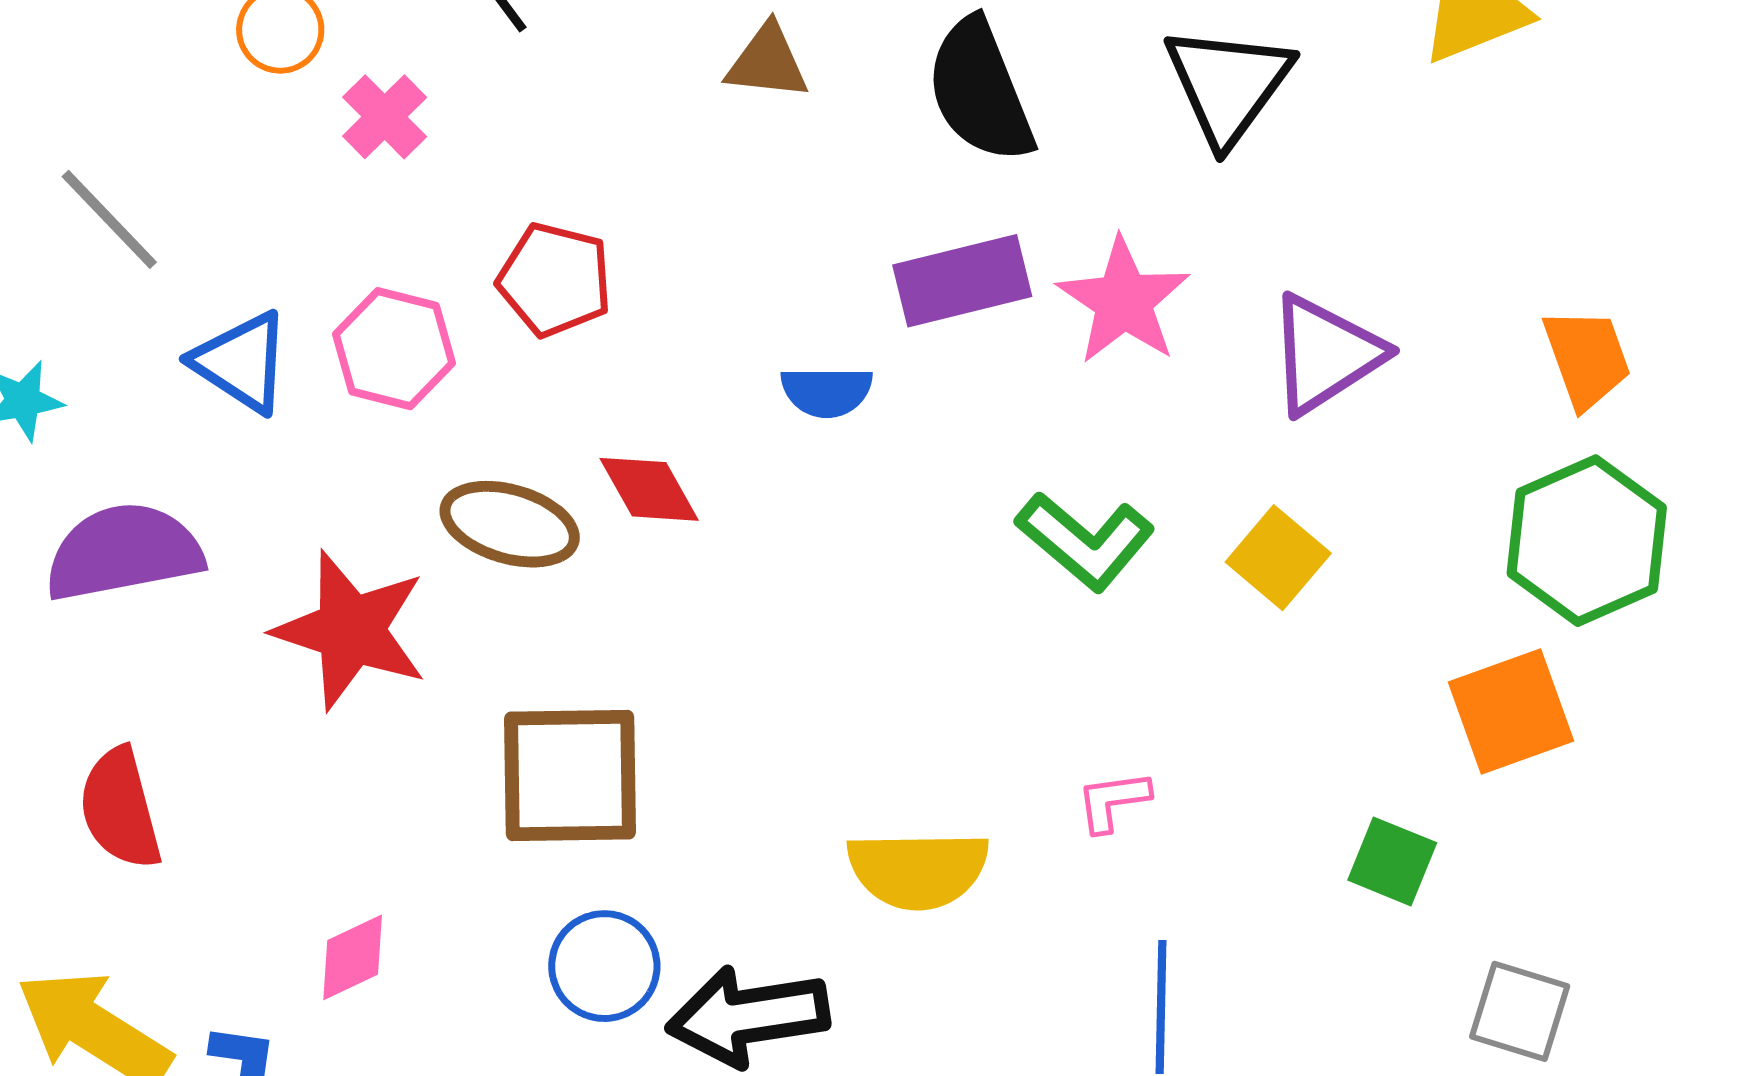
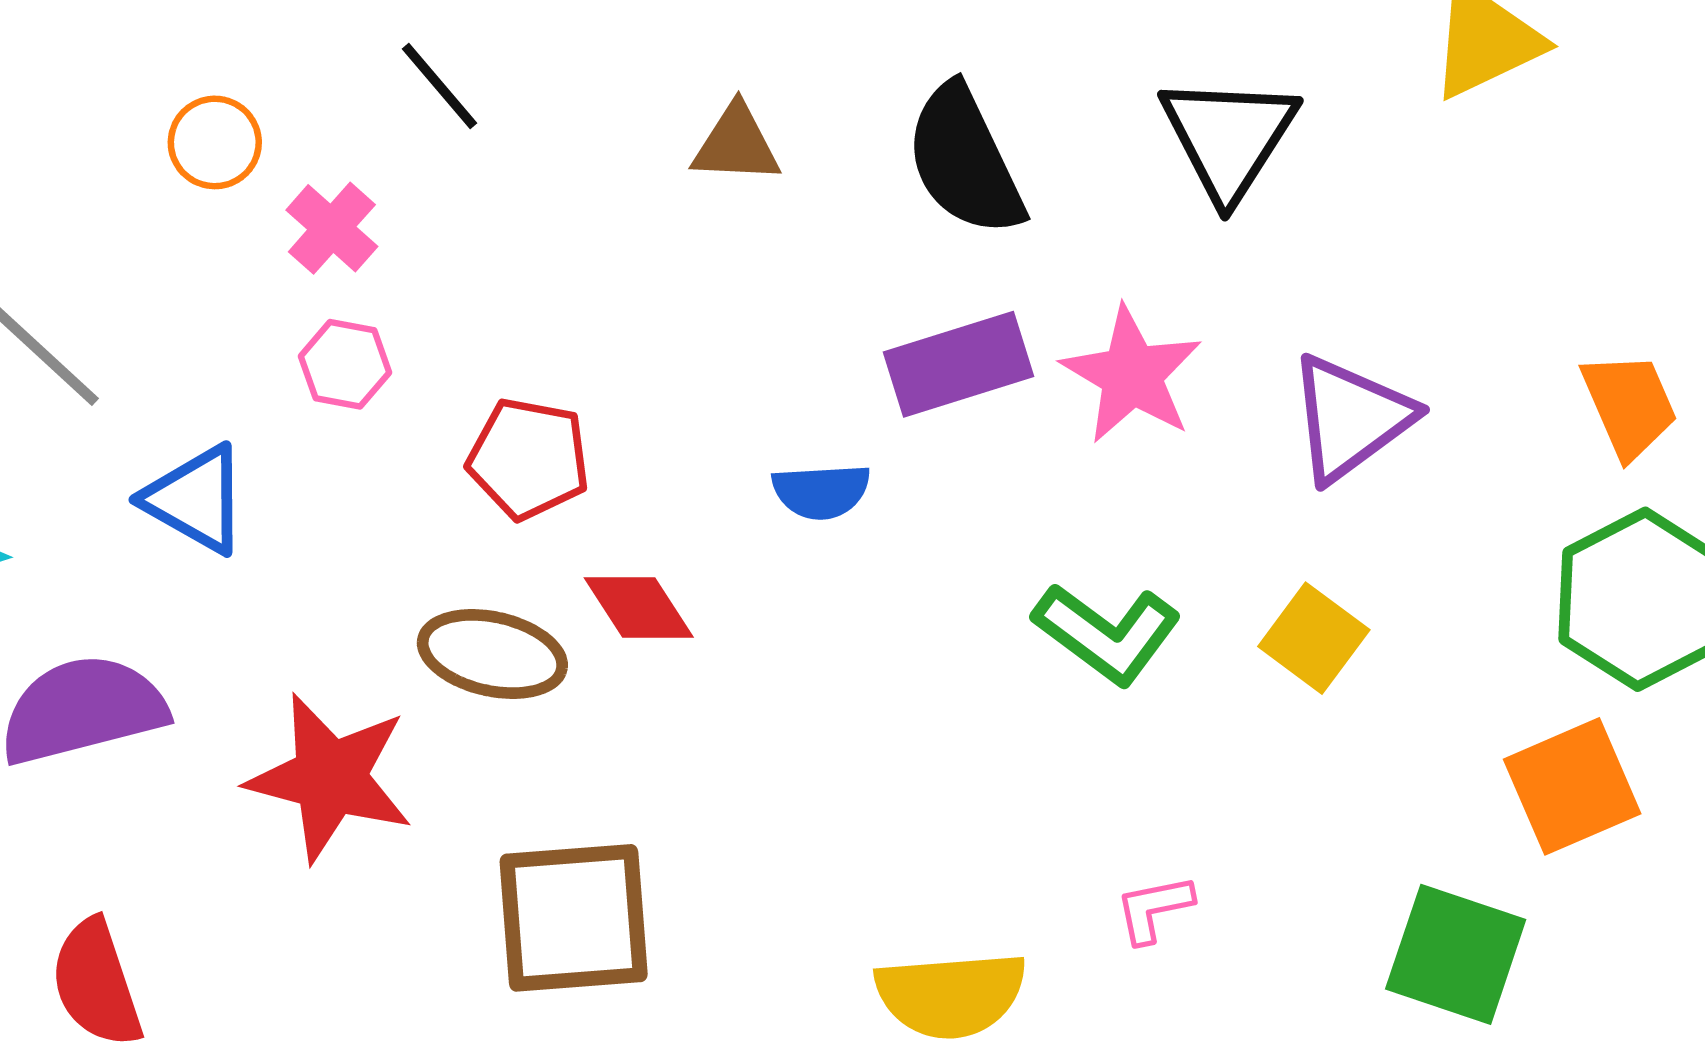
red pentagon: (555, 280) -> (529, 459), moved
pink hexagon: (394, 349) -> (345, 364), moved, size x0.7
green square: (1392, 861) -> (1456, 954), size x1.5

